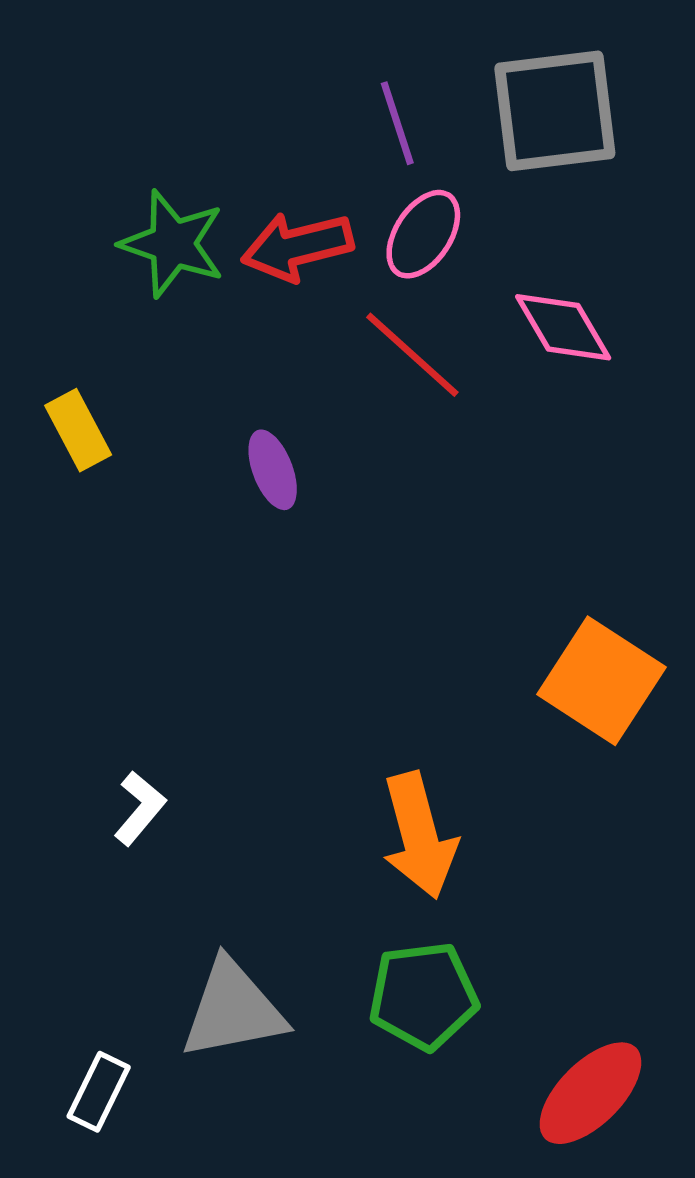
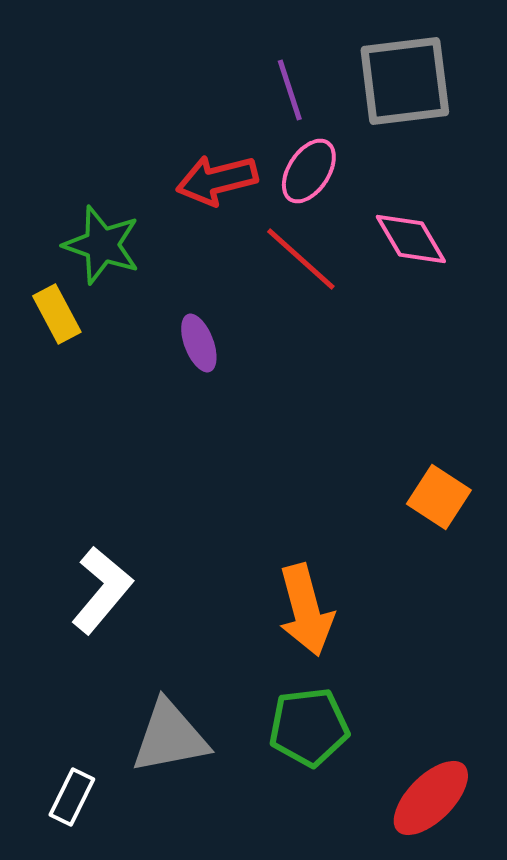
green star: (173, 244) -> (102, 245), moved
orange square: (601, 681) -> (439, 497), size x0.7
white L-shape: (140, 808) -> (102, 590), size x1.6

